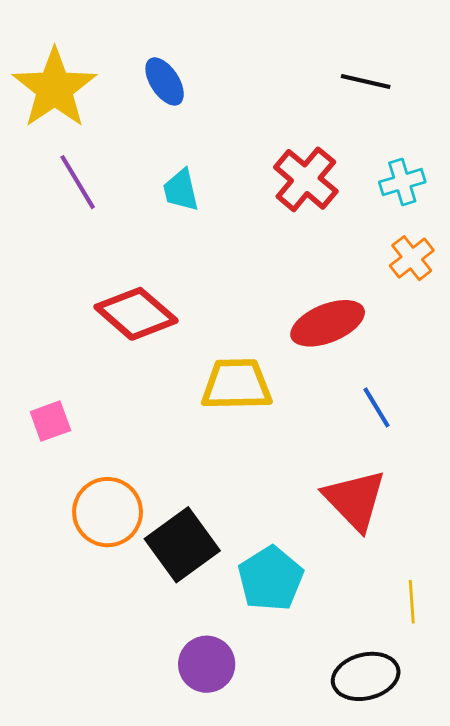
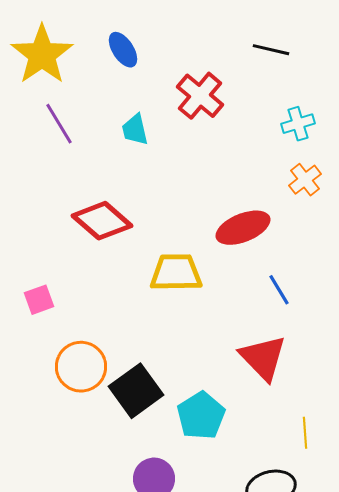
red cross: (306, 179) -> (200, 96), moved

